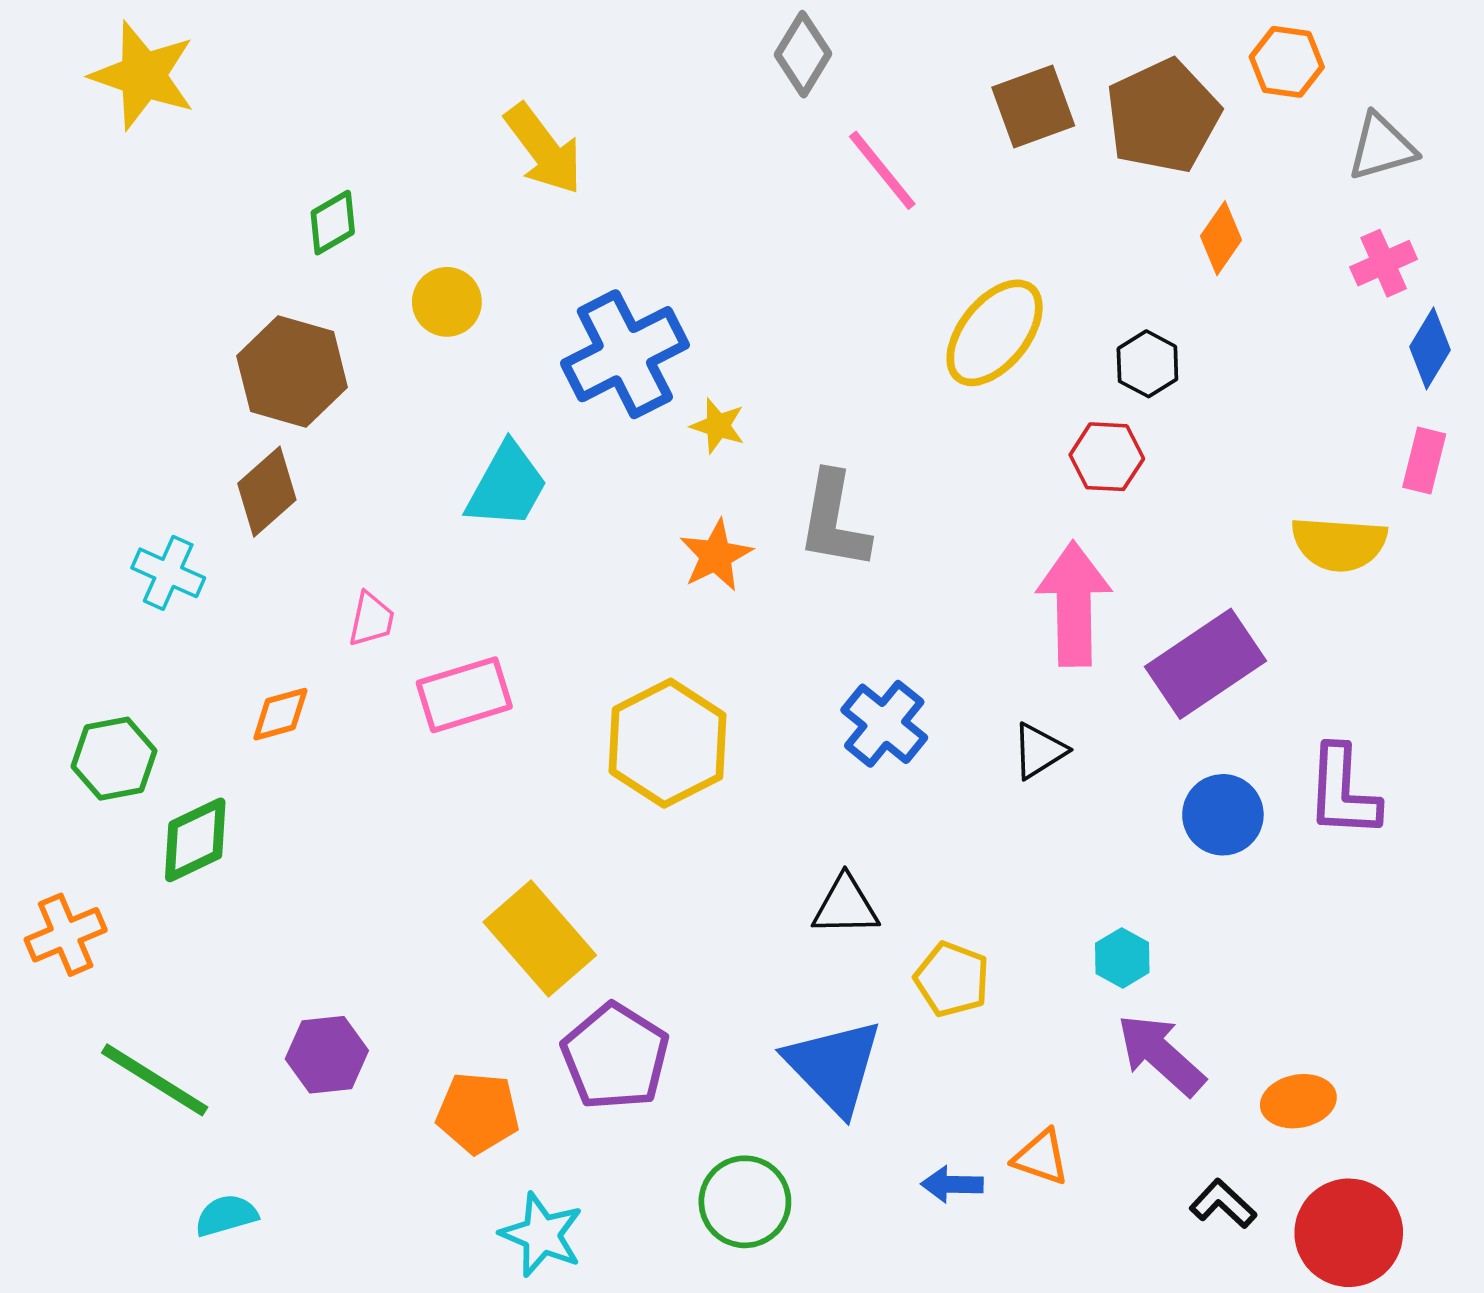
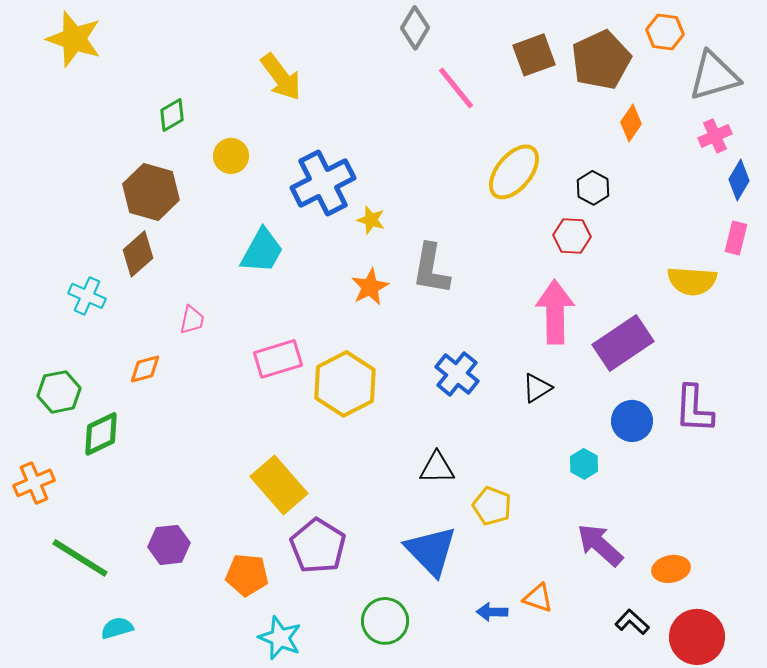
gray triangle: (1382, 147) -> (714, 76), size x1.4
pink rectangle: (464, 695) -> (278, 359), moved
cyan hexagon: (1122, 958) -> (584, 464), moved

